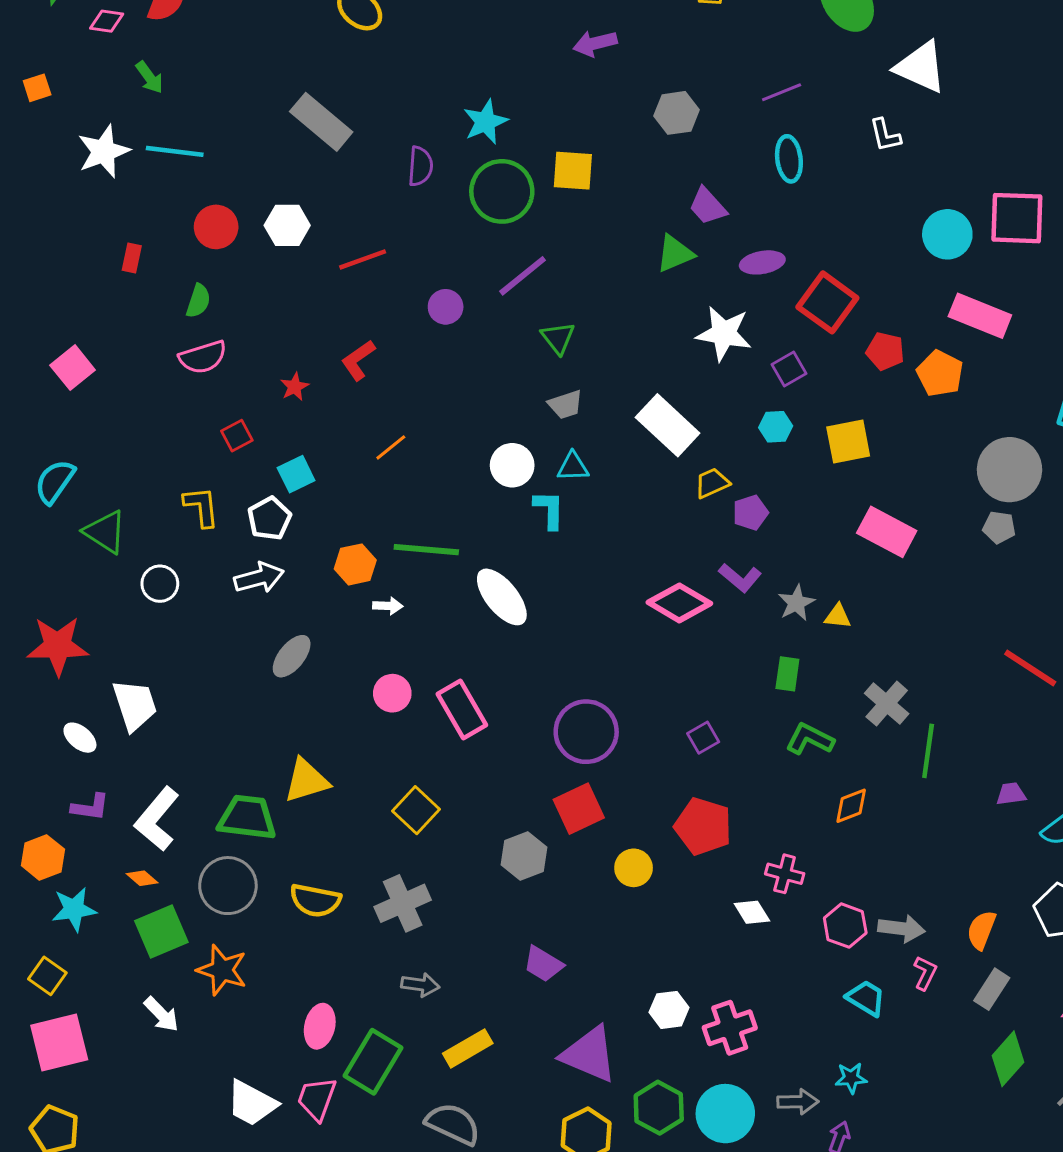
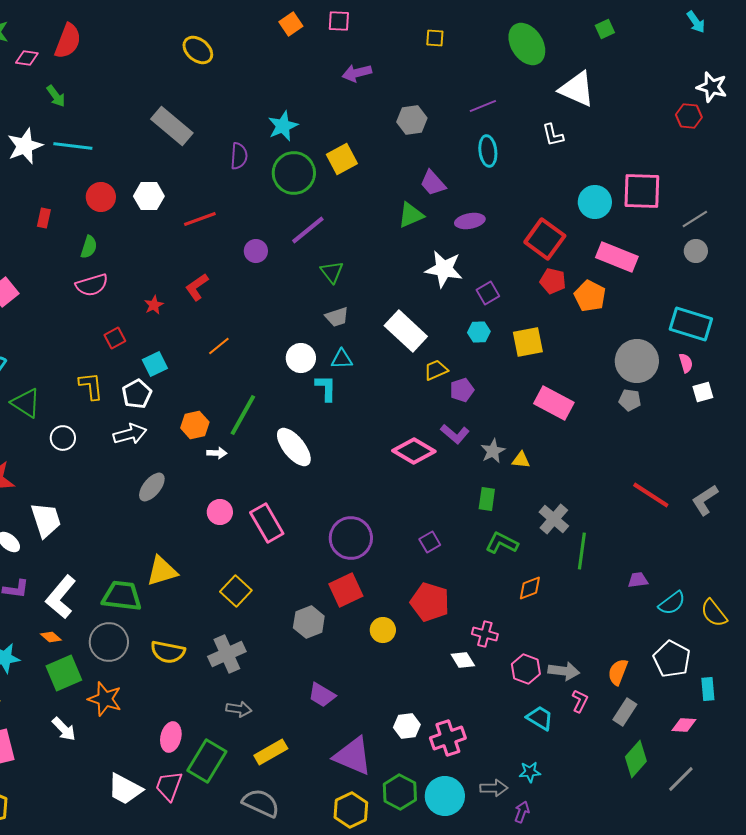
yellow square: (573, 171) -> (342, 159), turned -32
red square: (827, 302) -> (545, 239), moved
green line: (426, 550) -> (243, 415), turned -66

